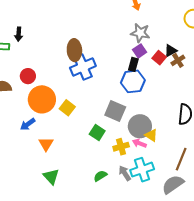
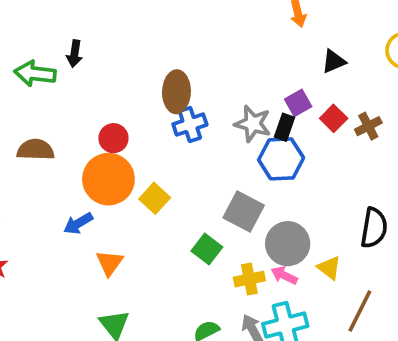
gray star: (140, 33) -> (253, 124), moved
black triangle: (171, 51) -> (334, 61), moved
blue cross: (83, 67) -> (190, 124), size x0.7
red circle: (28, 76) -> (113, 138), moved
yellow triangle: (151, 135) -> (329, 268), moved

